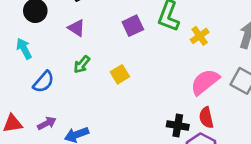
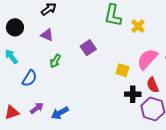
purple square: (133, 26) -> (88, 48), moved
yellow square: (120, 74) -> (122, 70), moved, turned -32

